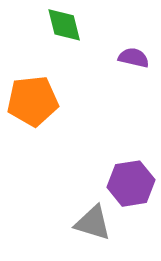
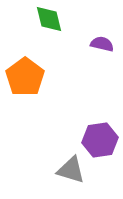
orange pentagon: (33, 101) -> (25, 77), turned -30

